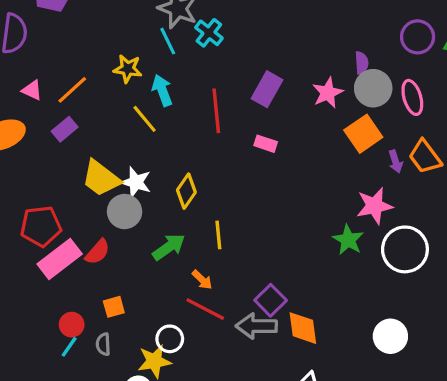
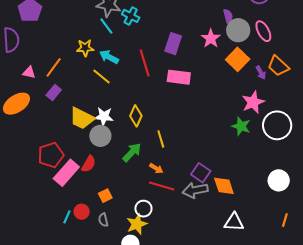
cyan arrow: (162, 90) -> (109, 57), turned -30
pink rectangle: (266, 144) -> (179, 77), size x1.6
cyan line: (69, 347) -> (67, 217), moved

